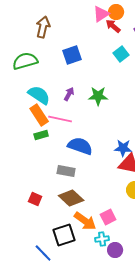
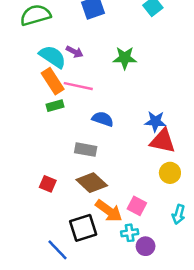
purple arrow: (69, 94) -> (75, 52), moved, turned 88
blue semicircle: (80, 146) -> (103, 119), size x0.7
pink square: (108, 217) -> (137, 206), turned -35

